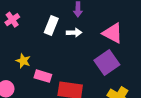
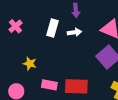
pink rectangle: (43, 76) -> (49, 85), moved

